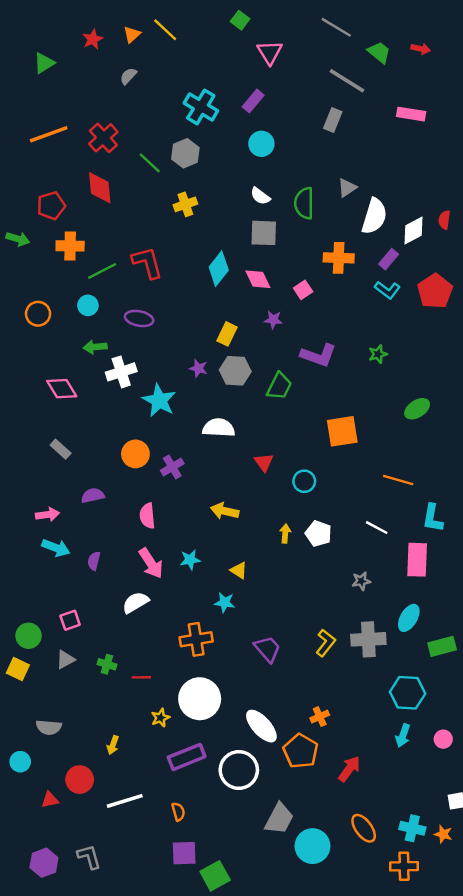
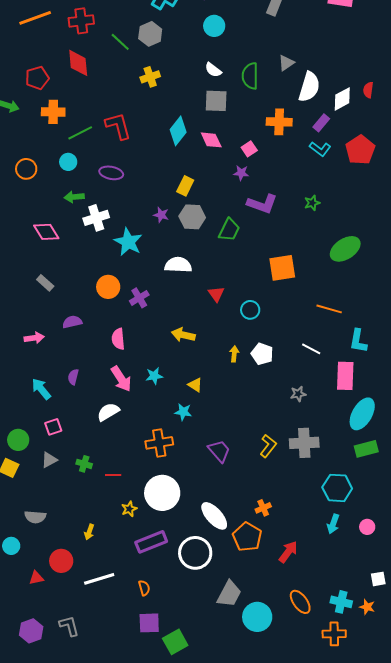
red cross: (103, 138) -> (81, 21), turned 35
purple star: (273, 320) -> (241, 173), moved
green ellipse: (417, 409) -> (345, 249), size x1.4
cyan arrow: (56, 548) -> (41, 389), moved, turned -150
cyan ellipse: (409, 618) -> (362, 414), moved, size x1.4

